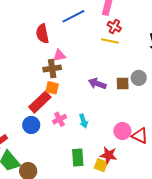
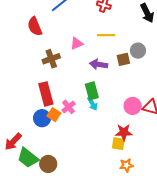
yellow line: (110, 41) -> (106, 35), moved
pink triangle: (59, 55) -> (77, 43), moved
orange square: (52, 88) -> (54, 115), moved, turned 32
red rectangle: (40, 102) -> (46, 94), turned -50
green rectangle: (78, 158) -> (92, 91), moved

